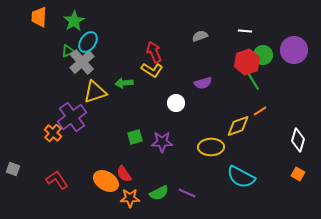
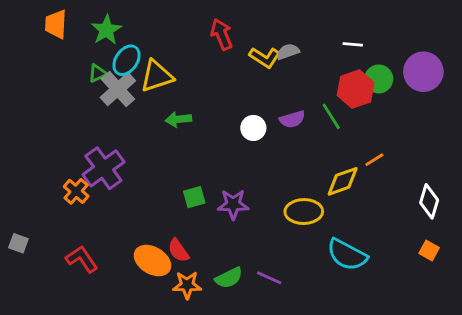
red arrow: (154, 52) -> (222, 34), moved
yellow L-shape: (152, 70) -> (265, 57), moved
green line: (253, 81) -> (331, 116), moved
yellow triangle: (95, 92) -> (157, 76), moved
white circle: (176, 103) -> (253, 128), moved

